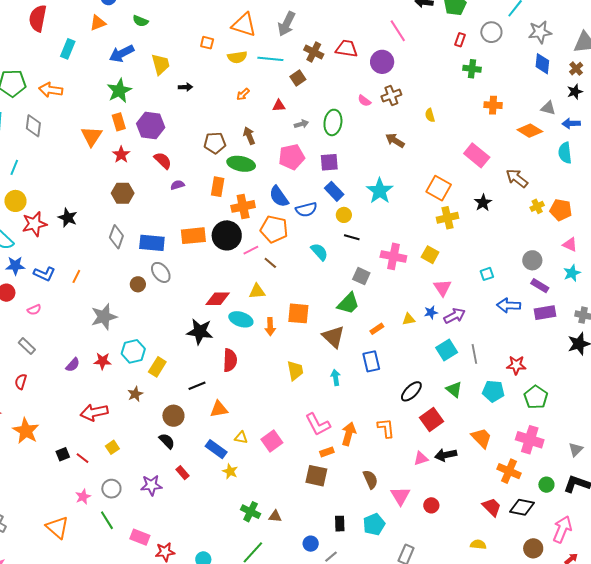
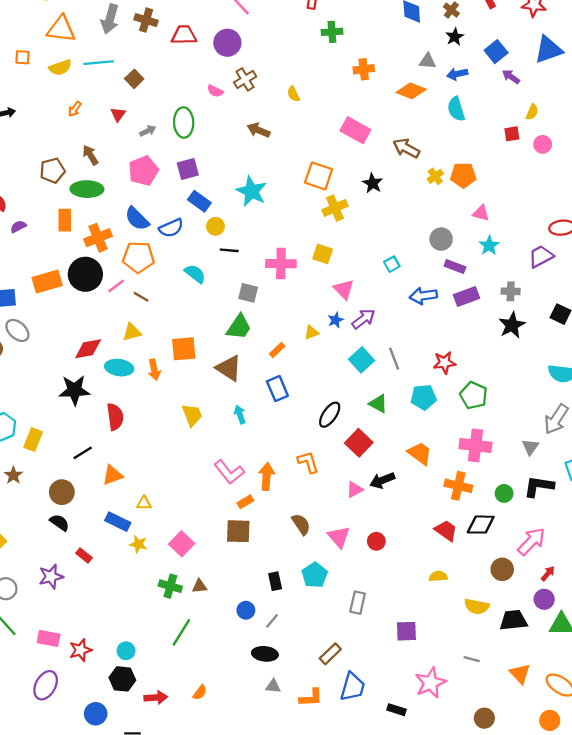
brown cross: (314, 52) -> (146, 20), moved
red triangle: (279, 106) -> (118, 114), turned -40
pink square: (272, 441) -> (182, 544), moved
pink arrow: (562, 529) -> (532, 541), turned 32

